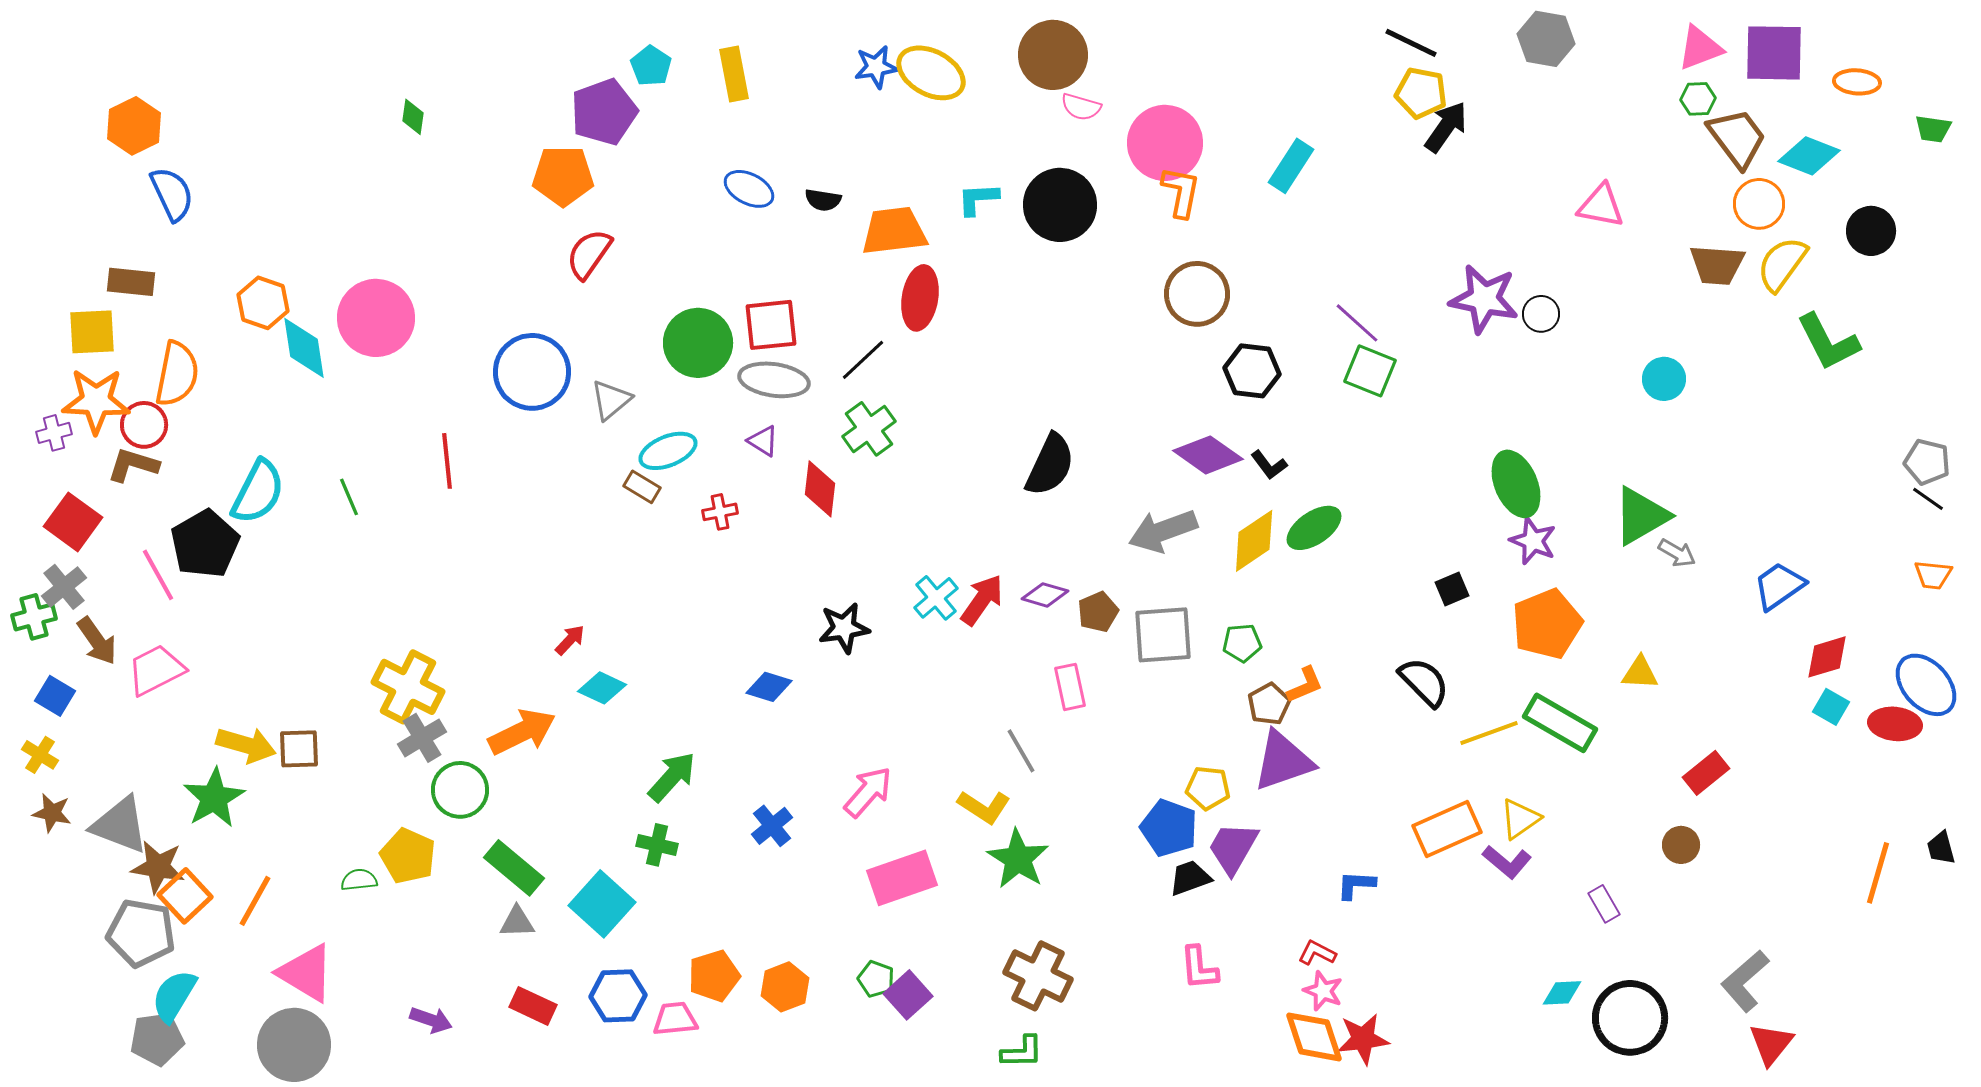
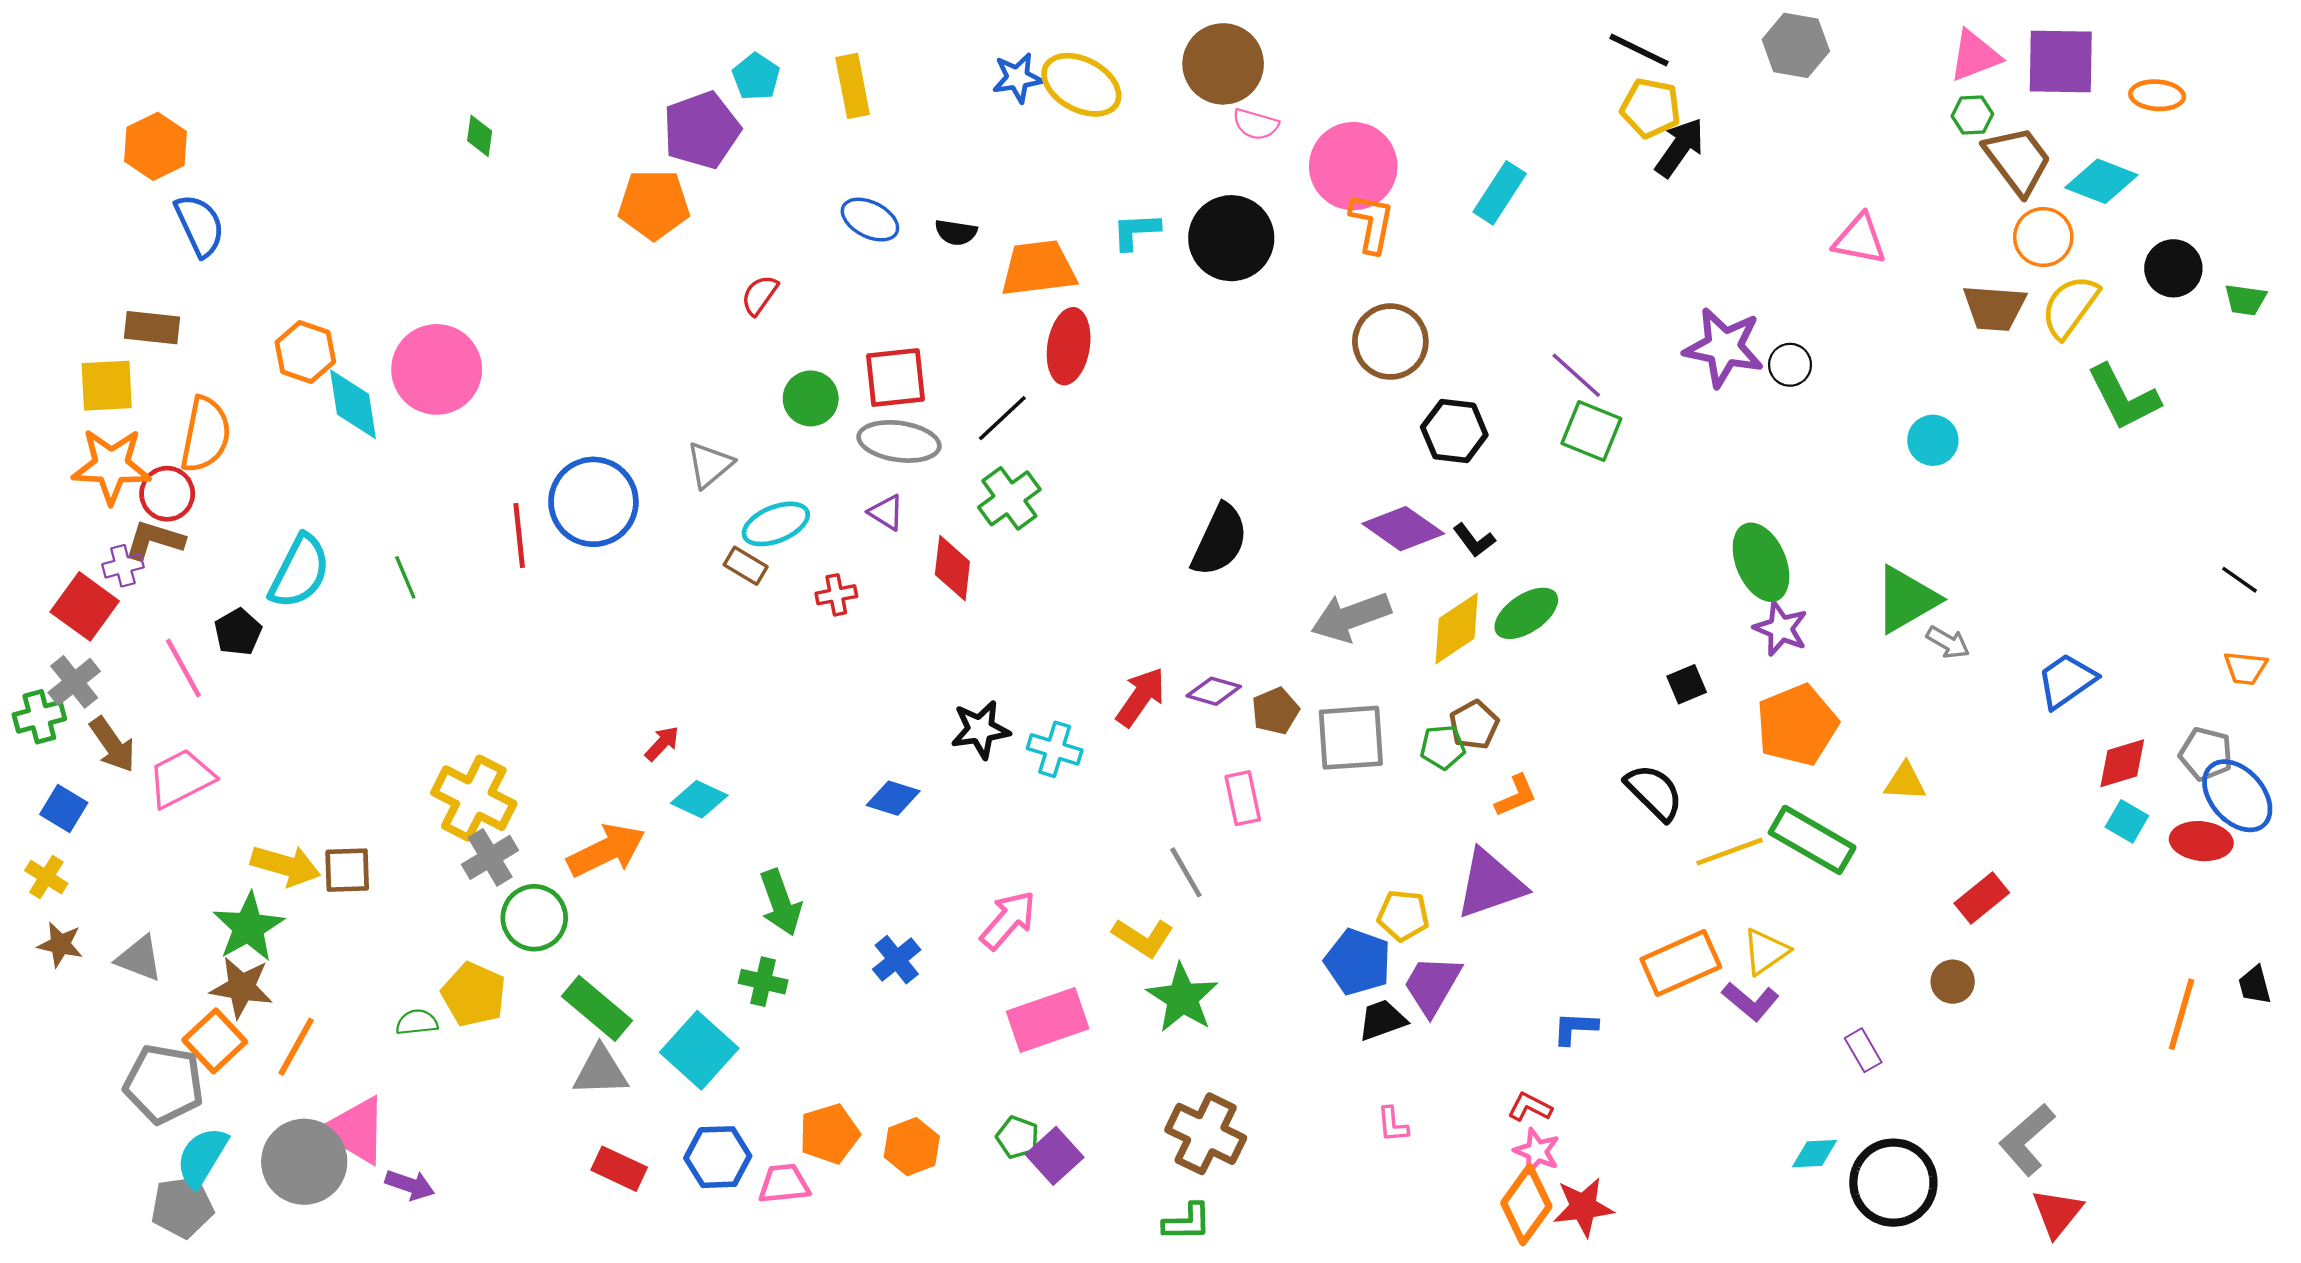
green trapezoid: (1933, 129) -> (2245, 300), moved
red semicircle: (589, 254) -> (760, 295), moved, size x0.7
green circle: (698, 343) -> (811, 398), size x0.7
blue circle: (532, 372) -> (593, 502), moved
purple cross: (54, 433) -> (123, 566), moved
gray pentagon: (1927, 462) -> (2206, 754), moved
black pentagon: (205, 544) -> (238, 632), size x0.6
cyan cross: (936, 598) -> (1055, 749), moved, turned -33
brown pentagon: (1269, 704) -> (1474, 725), moved
green arrow: (672, 777) -> (780, 903), turned 118
gray triangle: (120, 825) -> (139, 958), size x0.7
brown star: (158, 867) -> (241, 987), moved
gray triangle: (517, 922) -> (600, 1071), size x1.4
pink L-shape: (1199, 968) -> (1393, 1125), size x0.7
purple arrow: (431, 1020) -> (410, 1185), moved
orange diamond: (1314, 1037) -> (1526, 1205), turned 54
gray circle: (294, 1045) -> (304, 1162), moved

